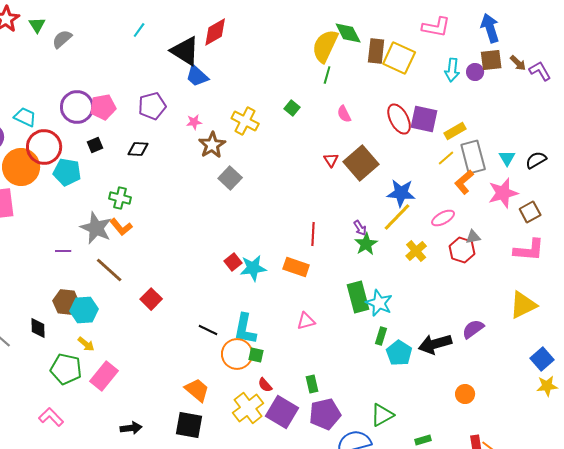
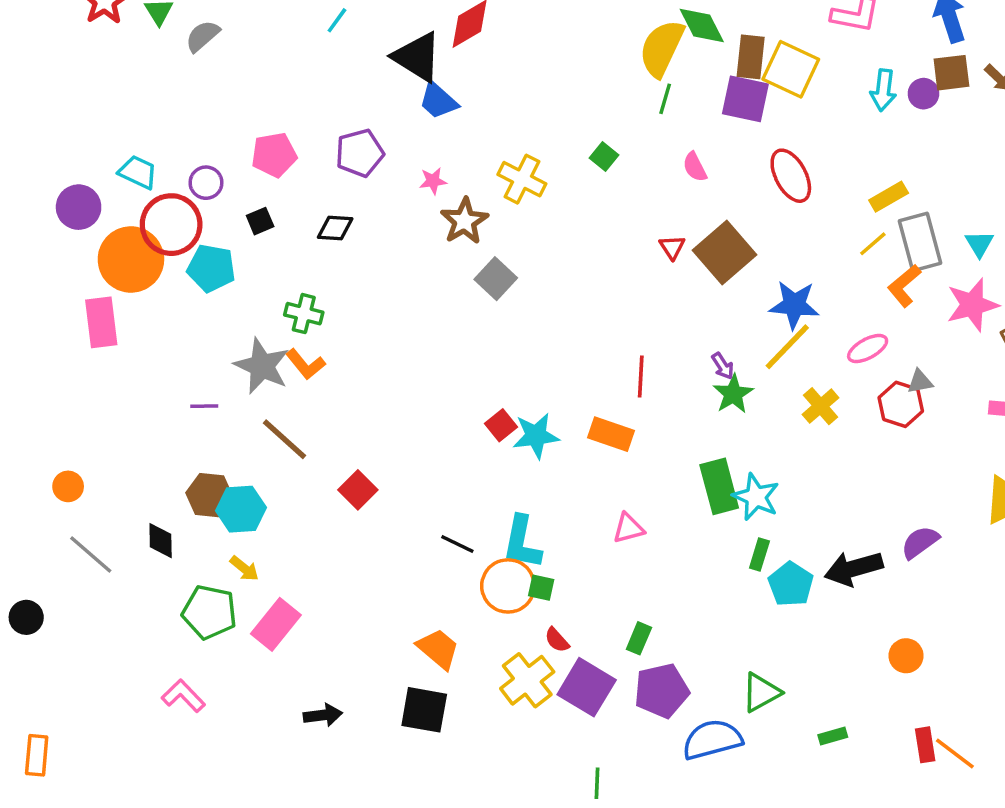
purple circle: (77, 107) -> (206, 183), moved, size x0.6
purple square: (424, 119) -> (745, 99), moved
green rectangle: (312, 384) -> (639, 638), turned 36

